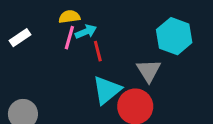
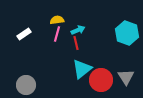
cyan arrow: (86, 32) -> (78, 30), moved
gray triangle: (149, 71) -> (126, 77), moved

